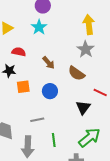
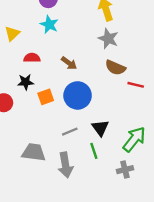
brown semicircle: (76, 73) -> (115, 68), moved
blue circle: (50, 91) -> (78, 95), size x1.5
black triangle: (83, 107) -> (100, 128), moved

